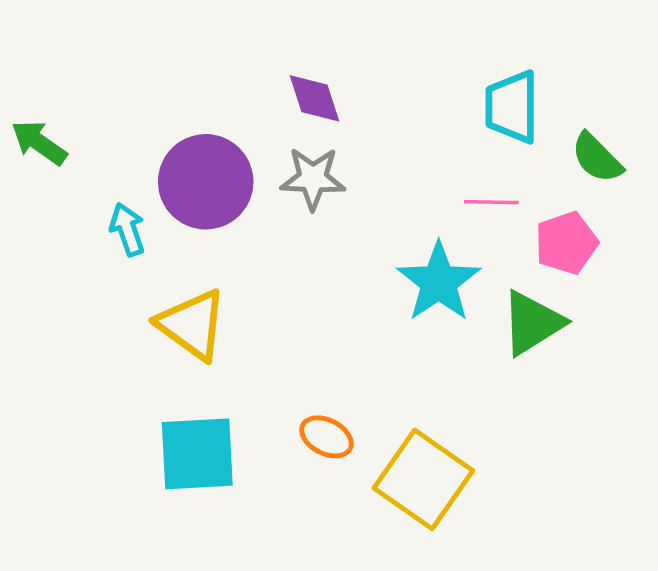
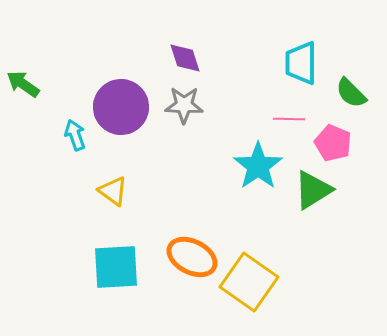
pink pentagon: (566, 243) -> (333, 143), turned -30
yellow triangle: (192, 325) -> (113, 191), size x0.7
orange ellipse: (326, 437) -> (192, 257), size x1.6

